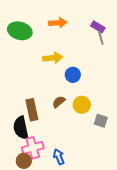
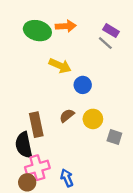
green ellipse: (20, 31) -> (37, 31), moved
gray line: (101, 38) -> (105, 43), moved, turned -32
yellow arrow: (53, 58) -> (60, 66), turned 30

